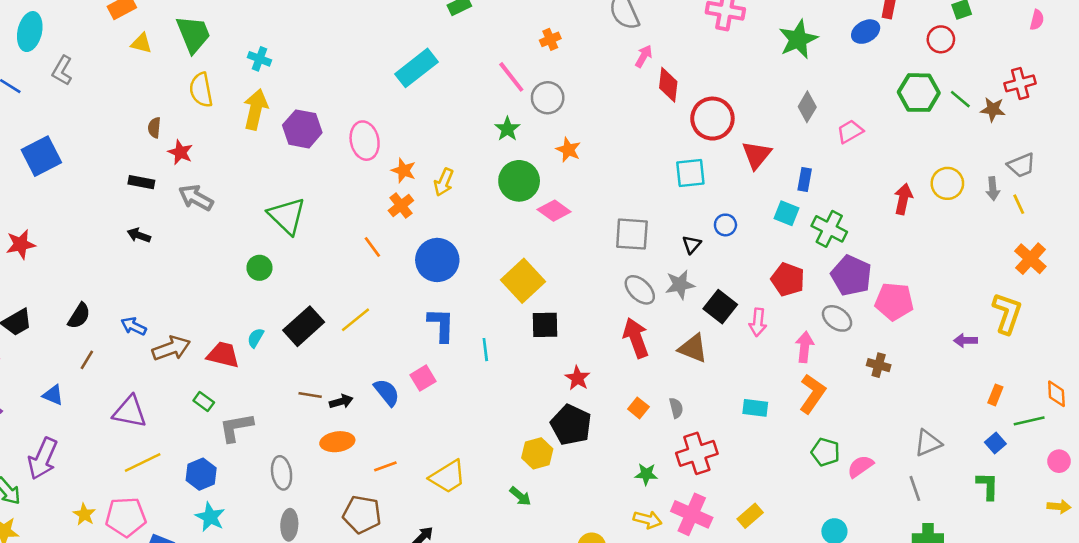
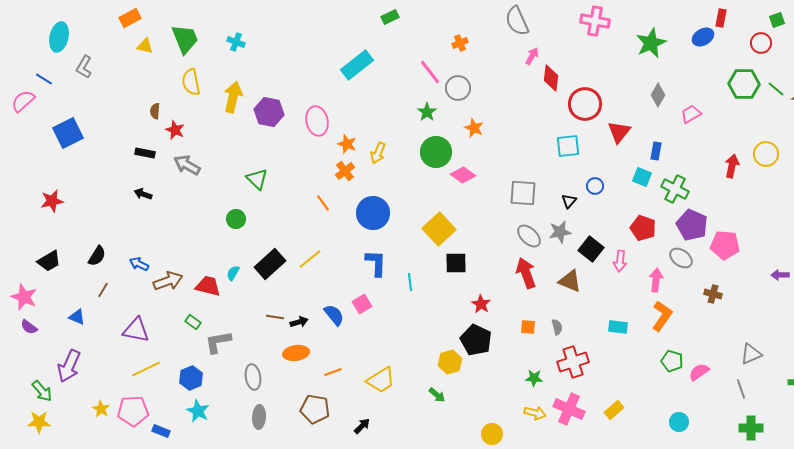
cyan cross: (259, 59) -> (236, 42), moved
green triangle: (287, 216) -> (257, 179), size x0.7
orange square: (638, 408) -> (528, 327), turned -35

